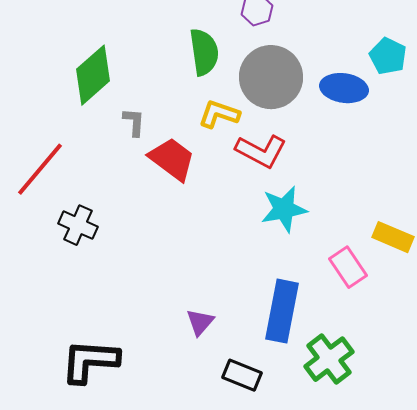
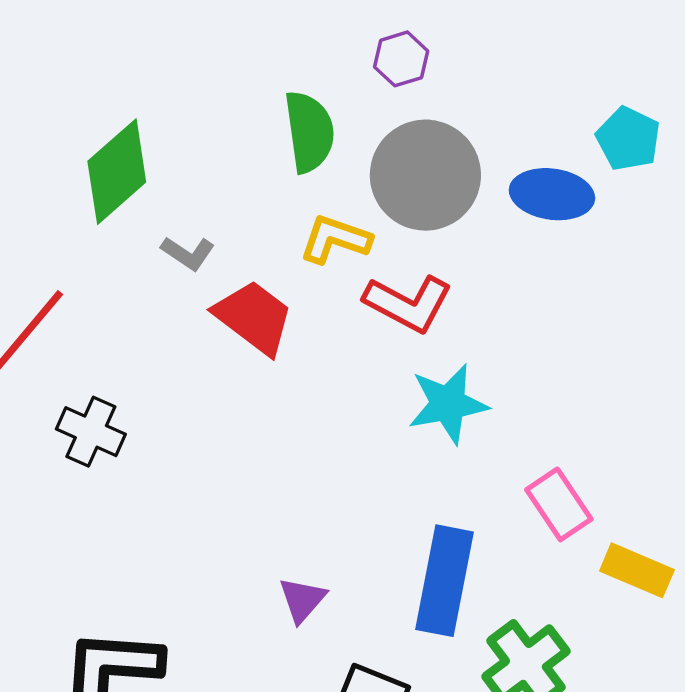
gray L-shape: (134, 122) -> (188, 253), turned 120
yellow rectangle: (393, 237) -> (637, 570), moved

